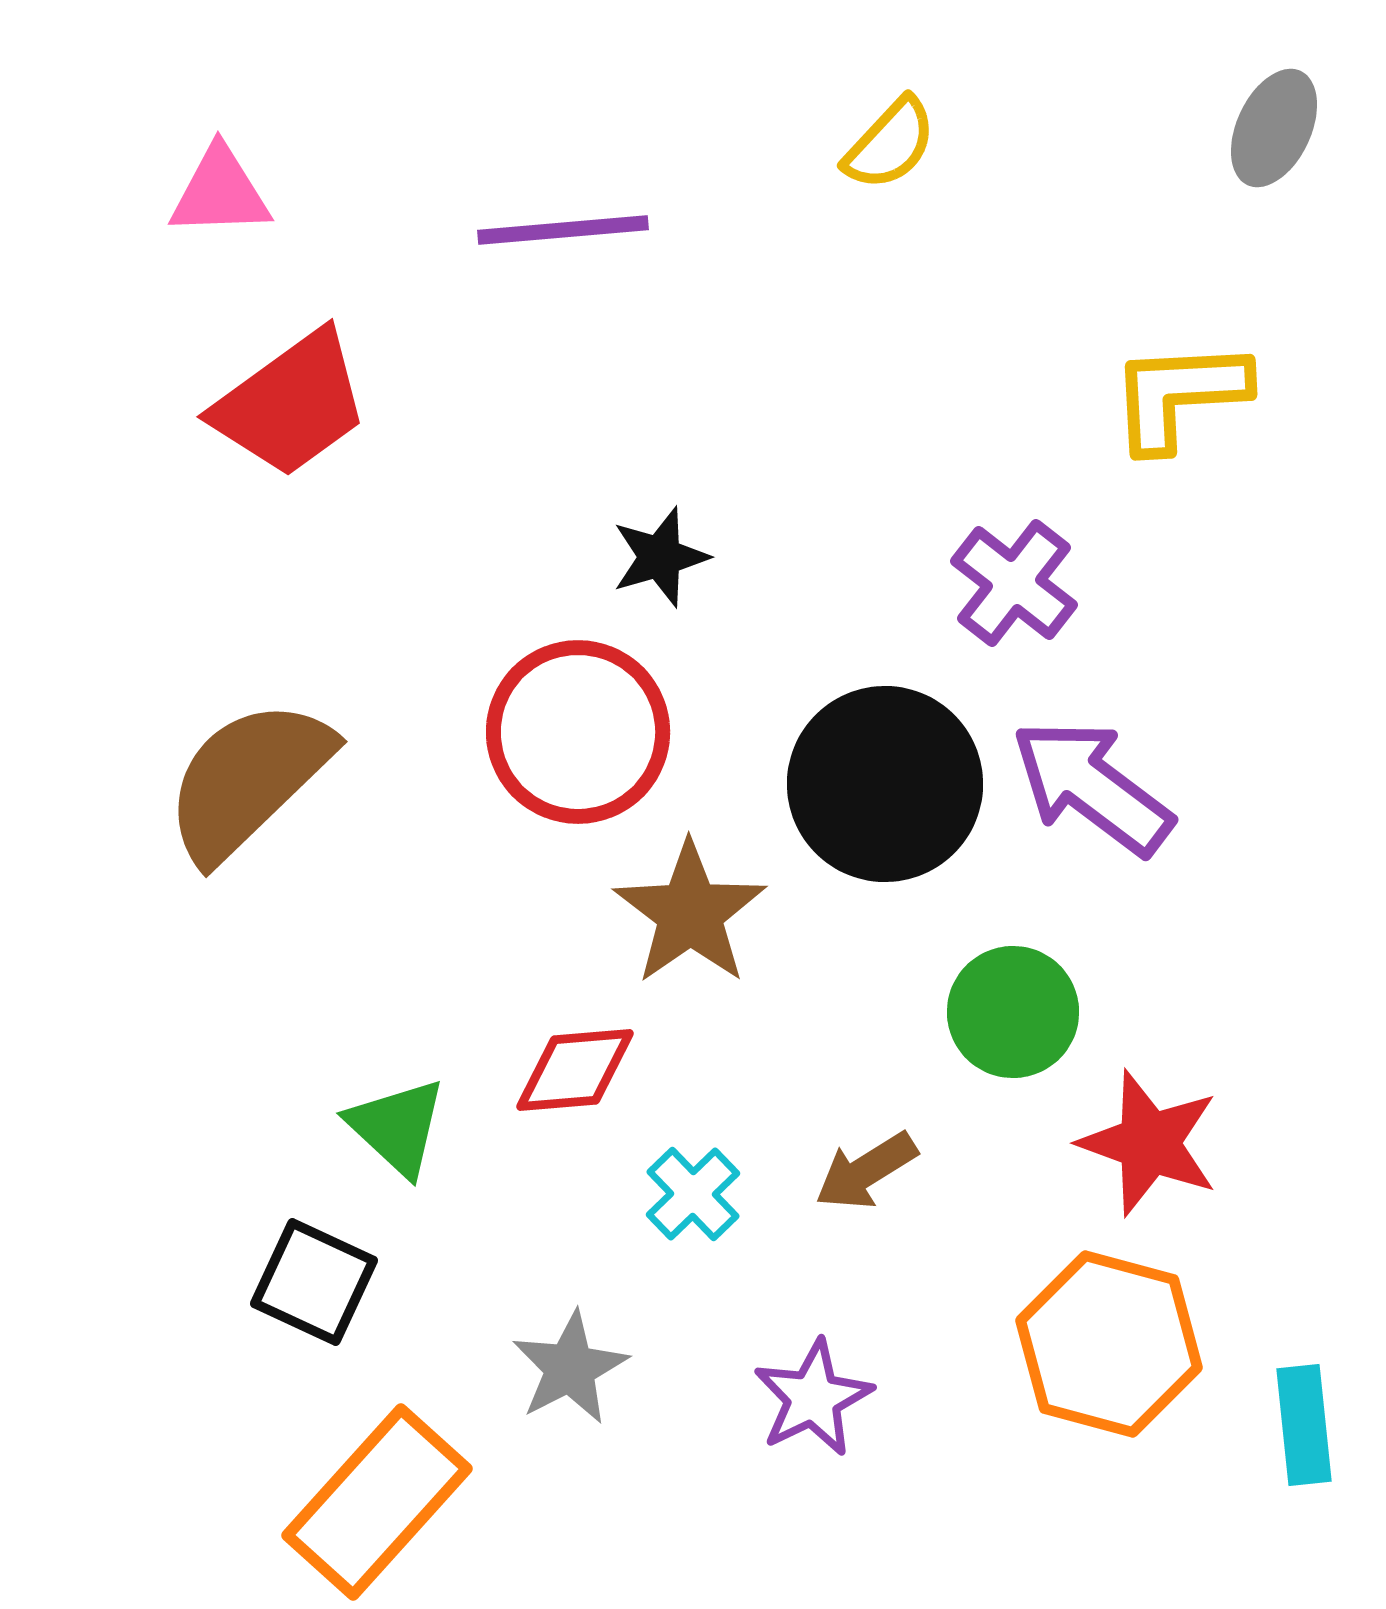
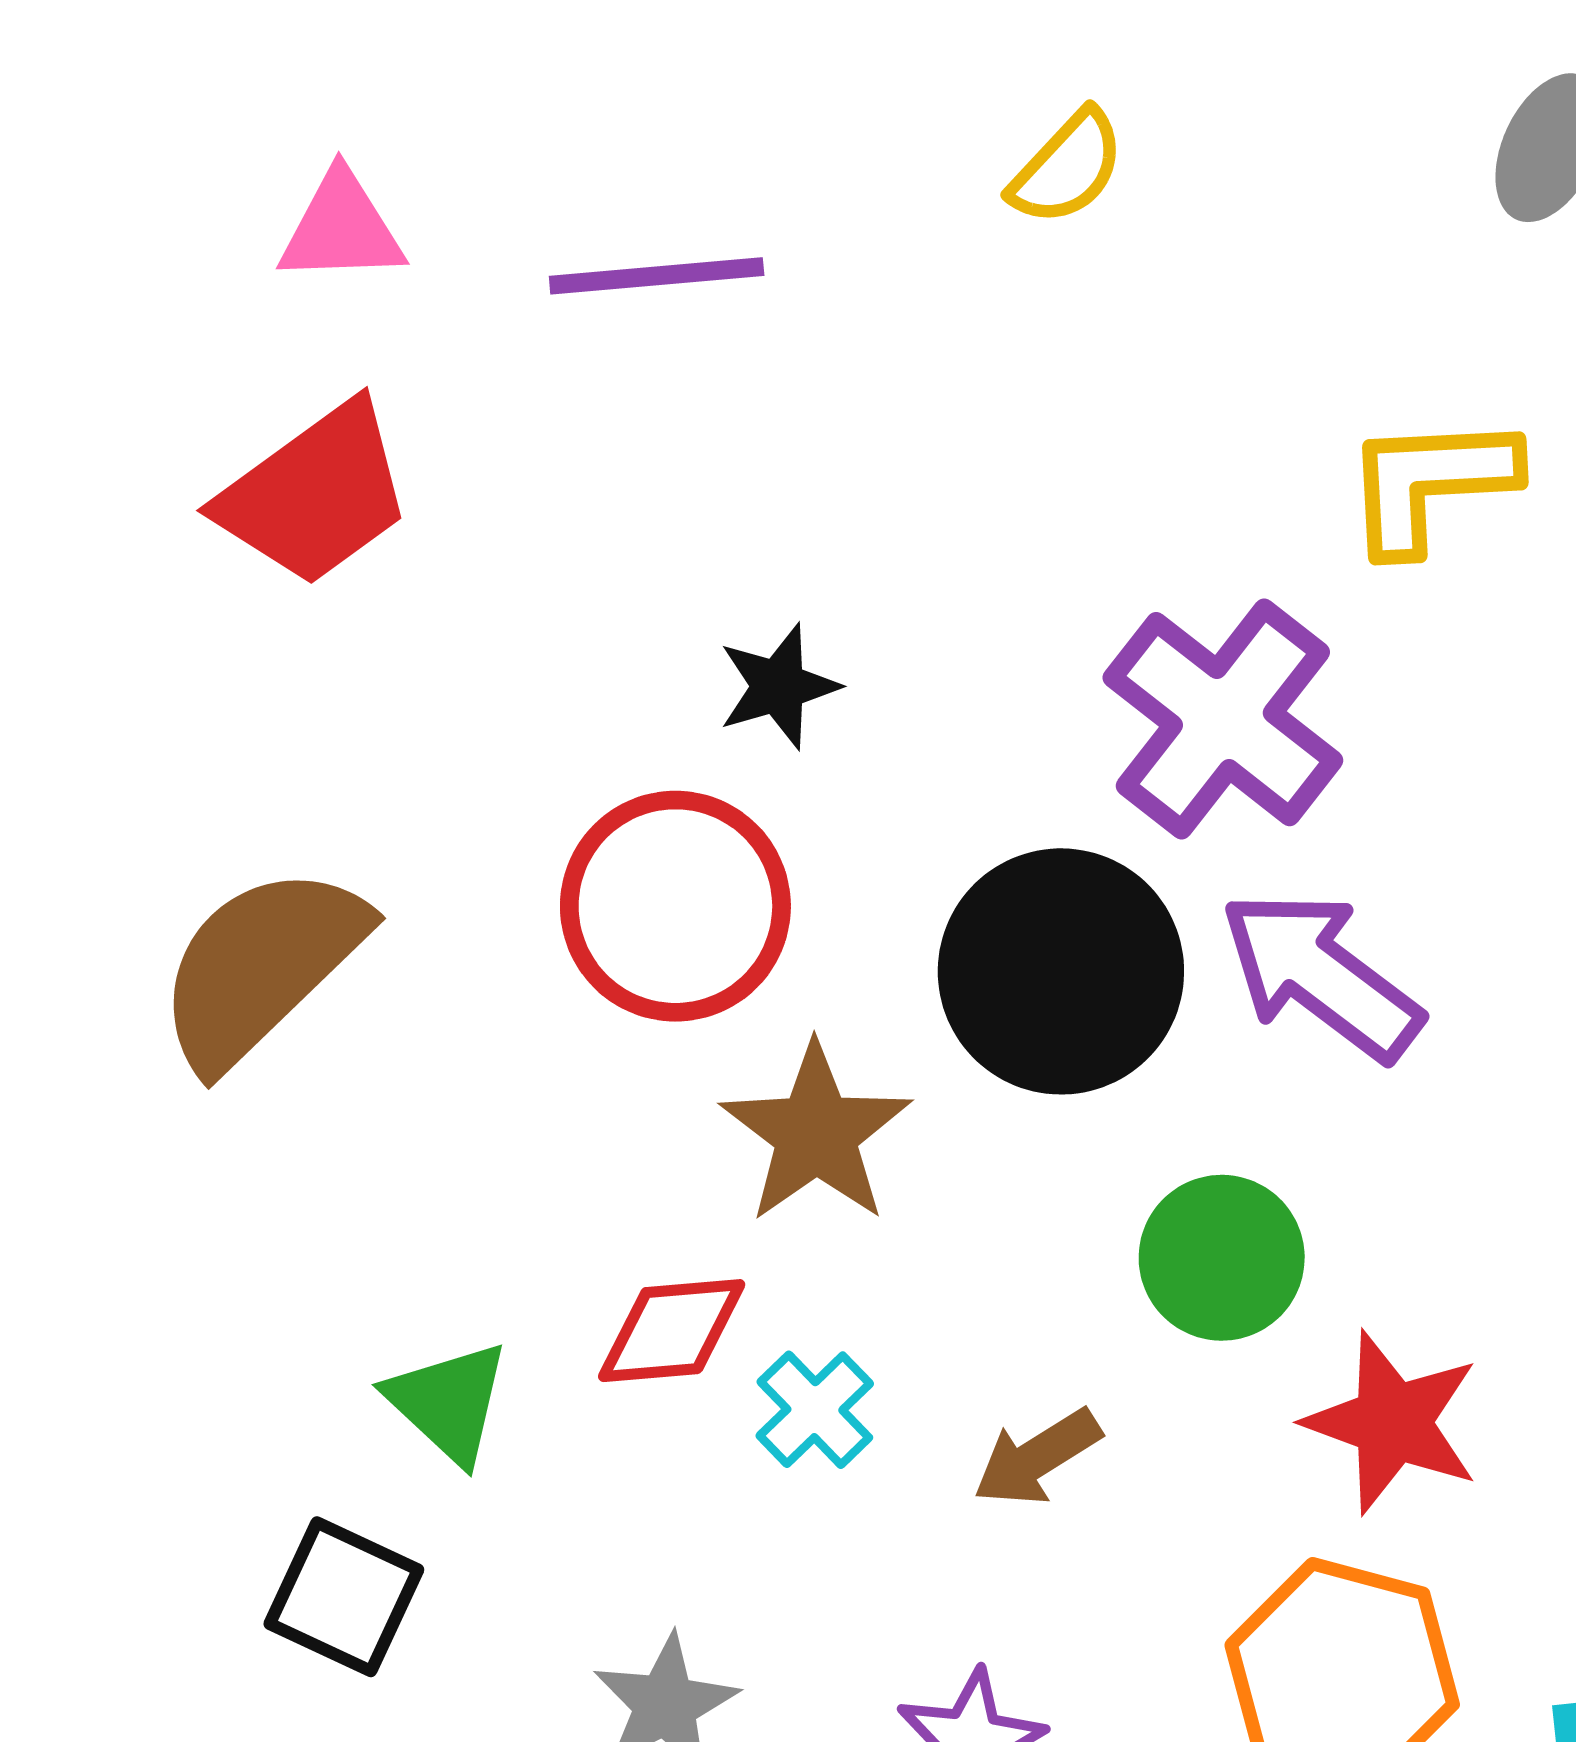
pink triangle: (220, 192) -> (341, 228), moved
purple cross: (1014, 583) -> (1223, 719), size x1.5
cyan cross: (693, 1194) -> (815, 1410), moved

